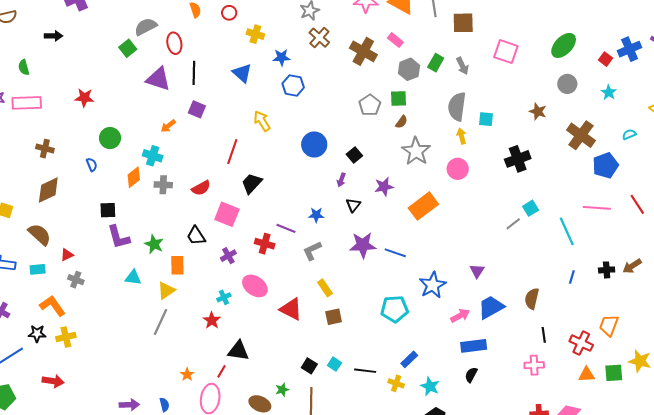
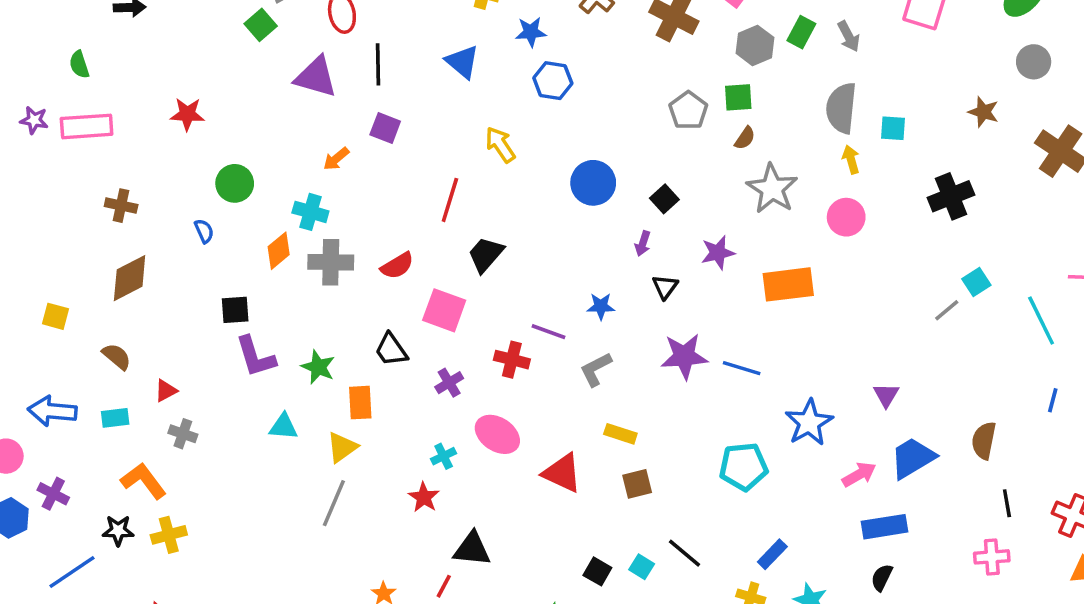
gray cross: (163, 185) -> (331, 262), size x1.4
orange rectangle: (423, 206) -> (788, 284), turned 32
brown semicircle: (40, 234) -> (117, 356), size x0.7
yellow rectangle: (325, 288) -> (620, 434), turned -36
black line: (365, 371) -> (684, 553), moved, turned 35

